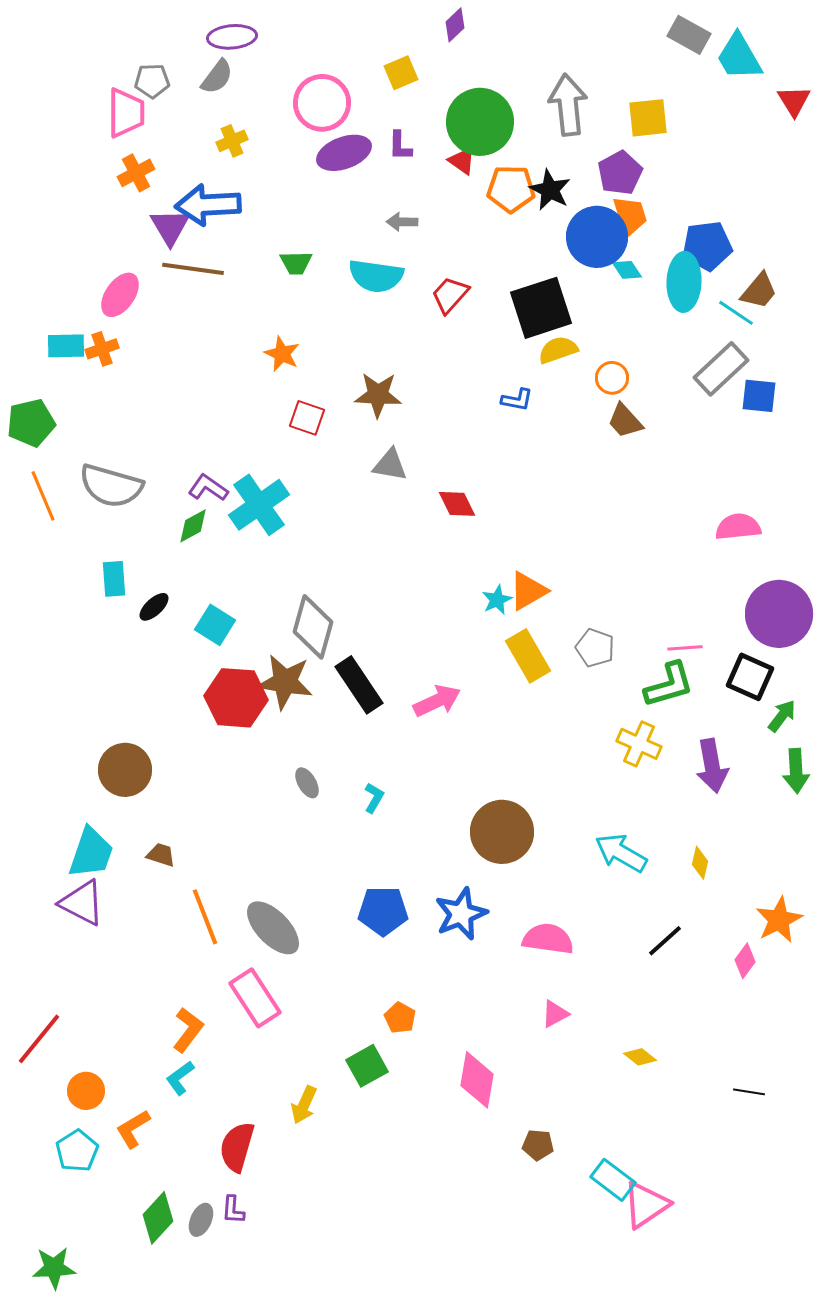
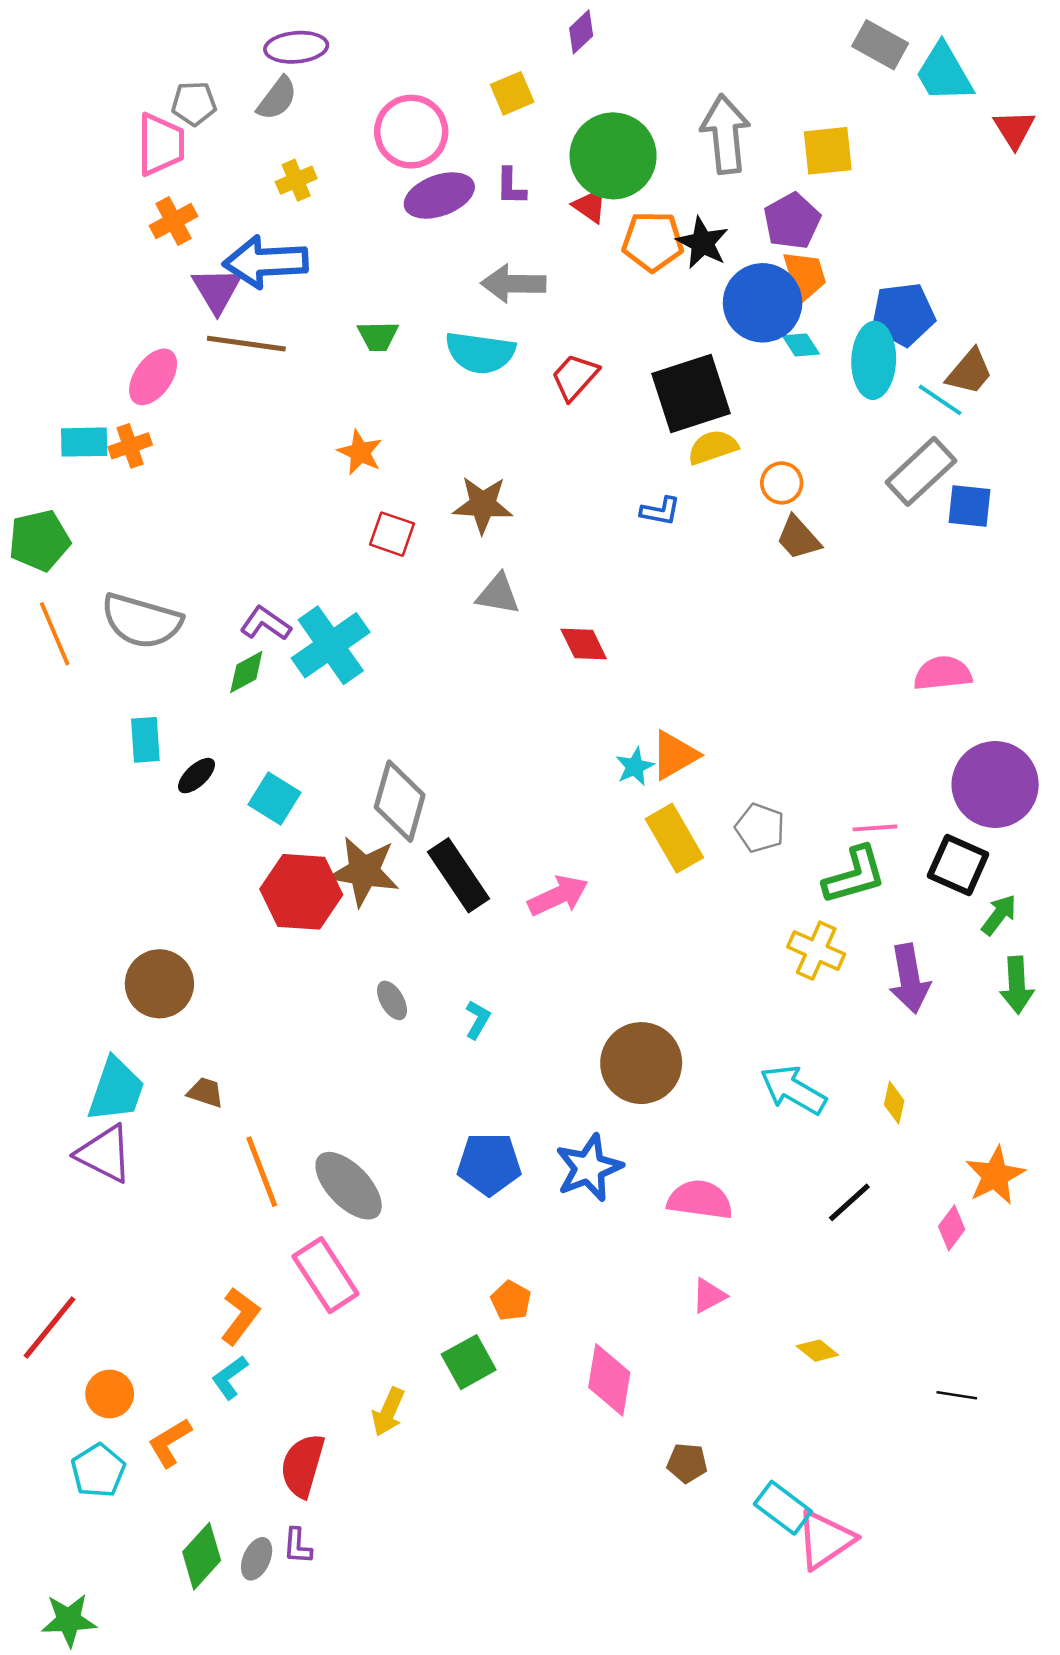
gray arrow: (402, 222) -> (513, 284), size x1.6

